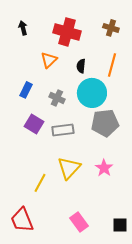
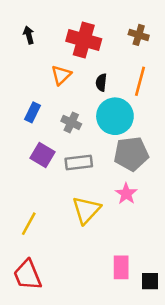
pink star: (104, 168) -> (126, 194), moved
yellow line: (40, 183) -> (29, 224), moved
pink rectangle: (79, 222) -> (121, 267), moved, turned 36

